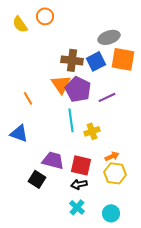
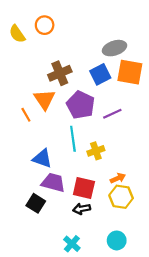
brown cross: (72, 60) -> (60, 73), moved, turned -30
orange triangle: (61, 84) -> (45, 99), moved
blue triangle: (19, 133) -> (42, 158), moved
cyan cross: (77, 207) -> (72, 244), moved

